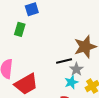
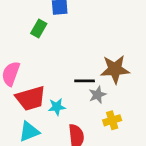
cyan star: (71, 82) -> (57, 107), moved

